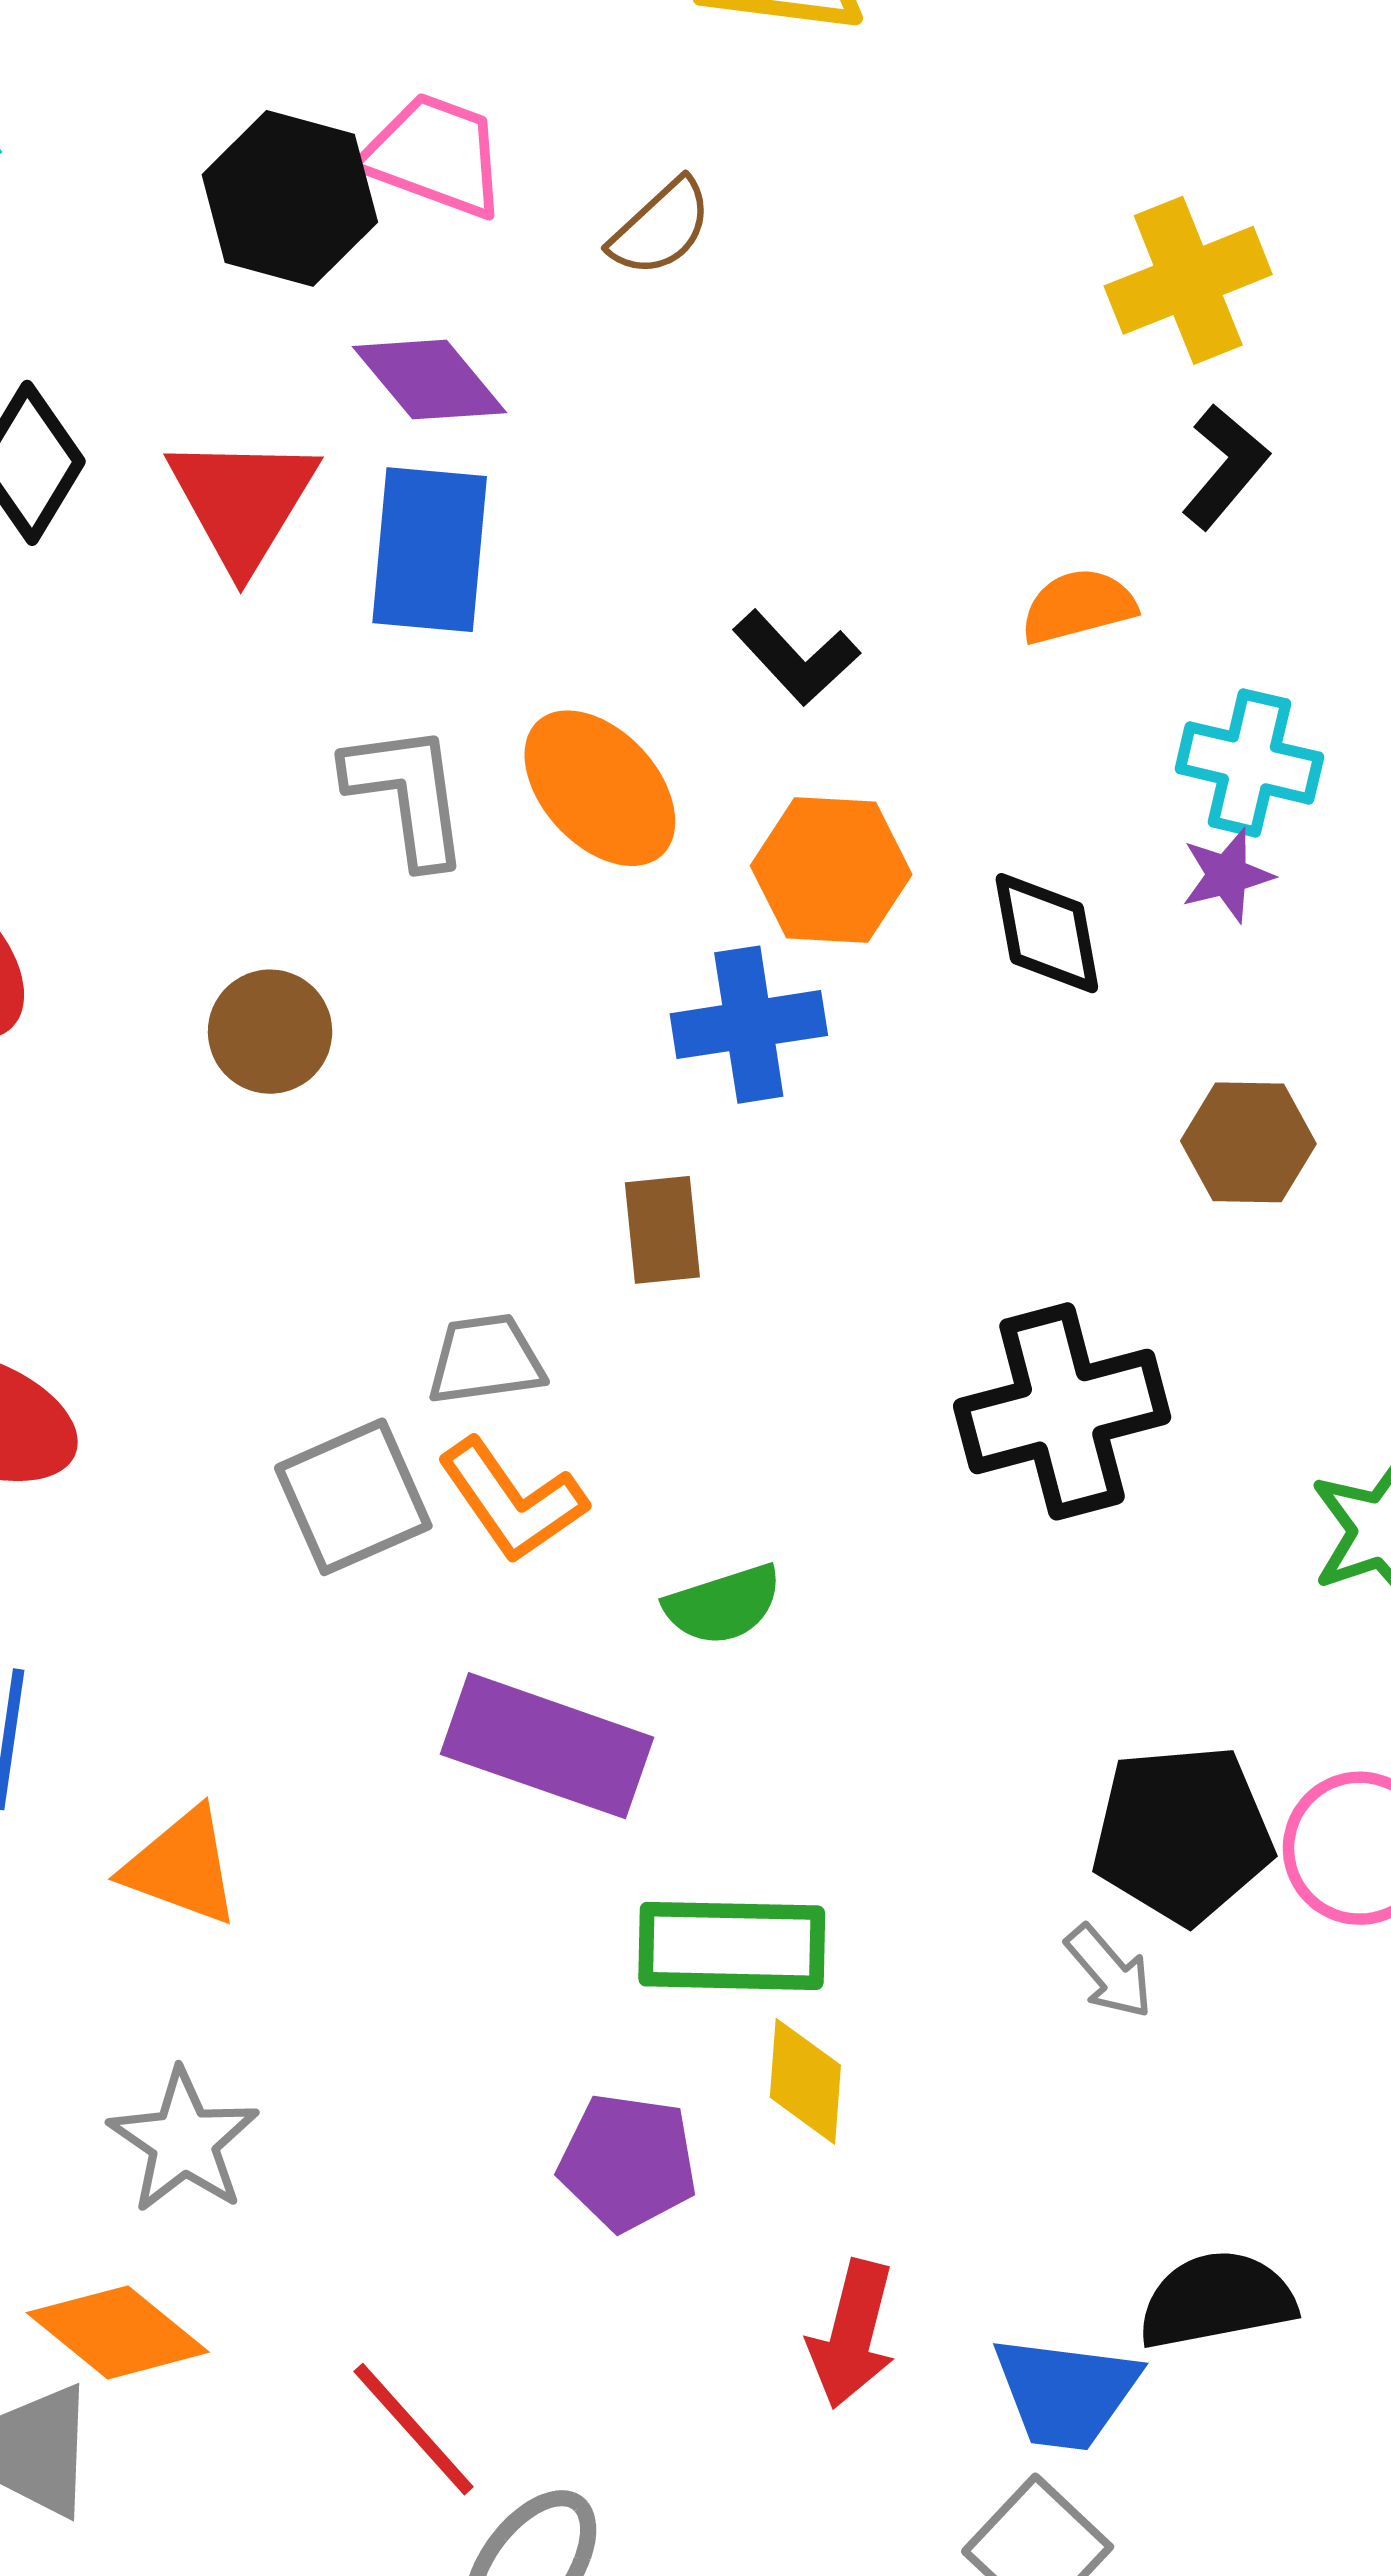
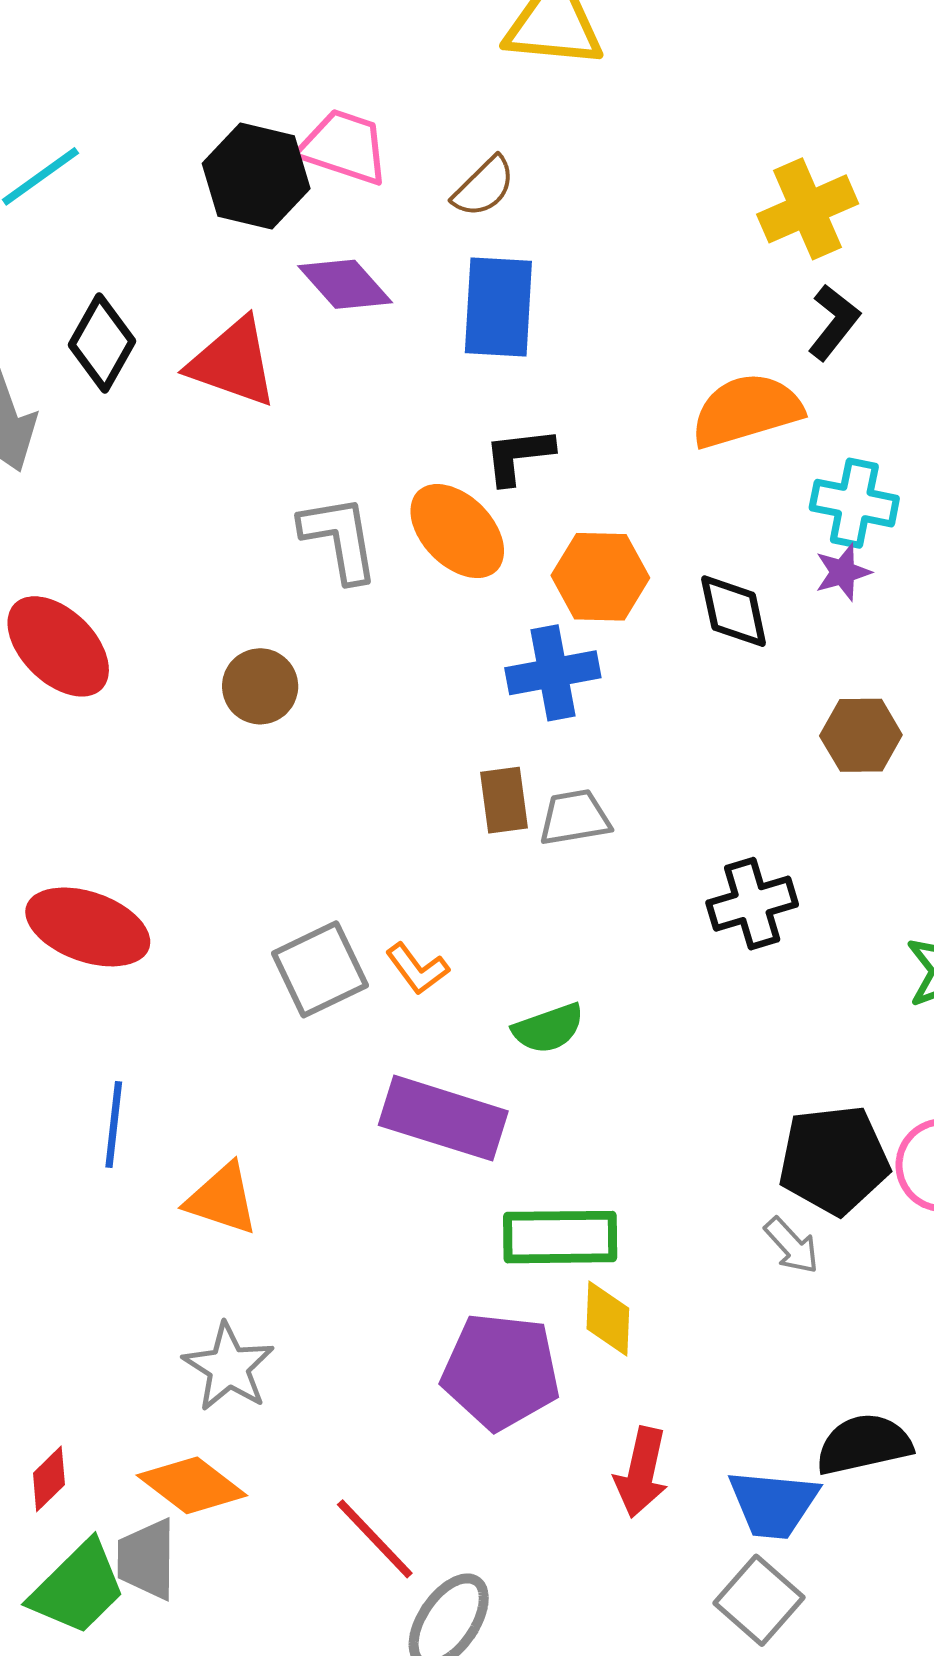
red triangle: (242, 502) -> (233, 362), turned -40
blue rectangle: (430, 550) -> (498, 307), moved
orange semicircle: (1078, 606) -> (747, 410), size x1.6
black L-shape: (796, 658) -> (518, 456), moved, turned 128
gray trapezoid: (486, 1360) -> (575, 818), moved
black cross: (1062, 1411) -> (752, 904), size x0.7
orange L-shape: (512, 1500) -> (417, 969), size x0.7
purple pentagon: (628, 2162) -> (501, 1371), size x1.4

